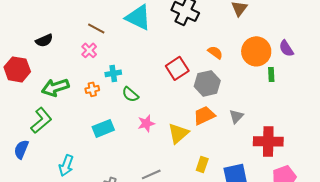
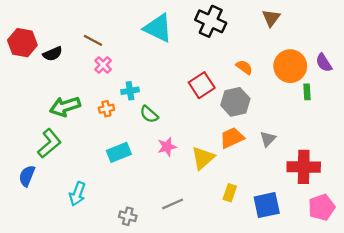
brown line: (96, 28) -> (93, 40), moved
red hexagon: (17, 69) -> (22, 43), moved

